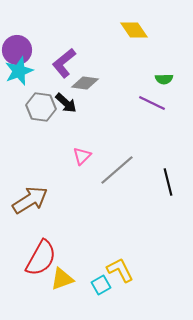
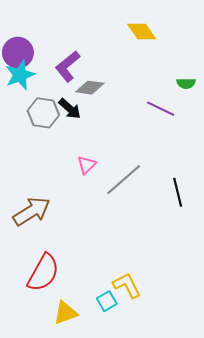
green semicircle: (164, 79) -> (186, 83), moved
yellow triangle: (62, 279) -> (66, 313), moved

